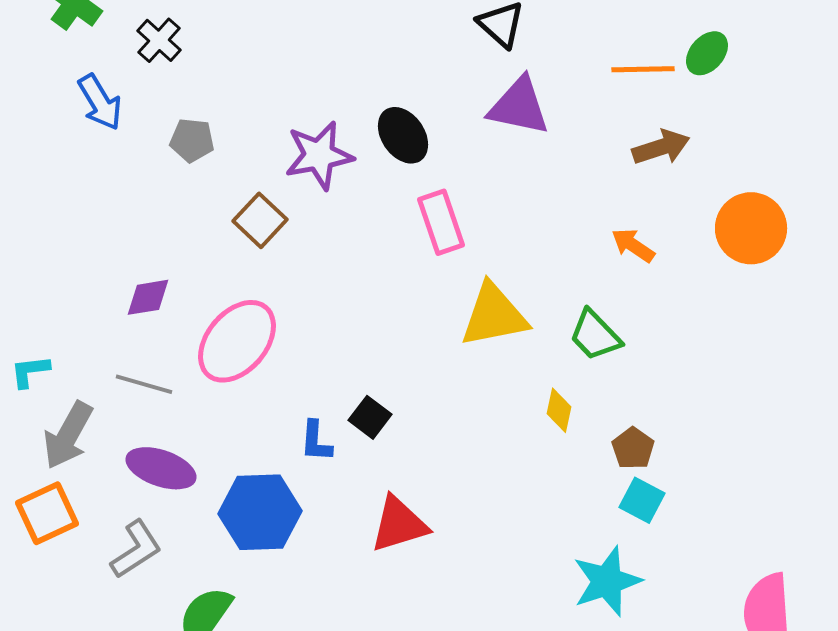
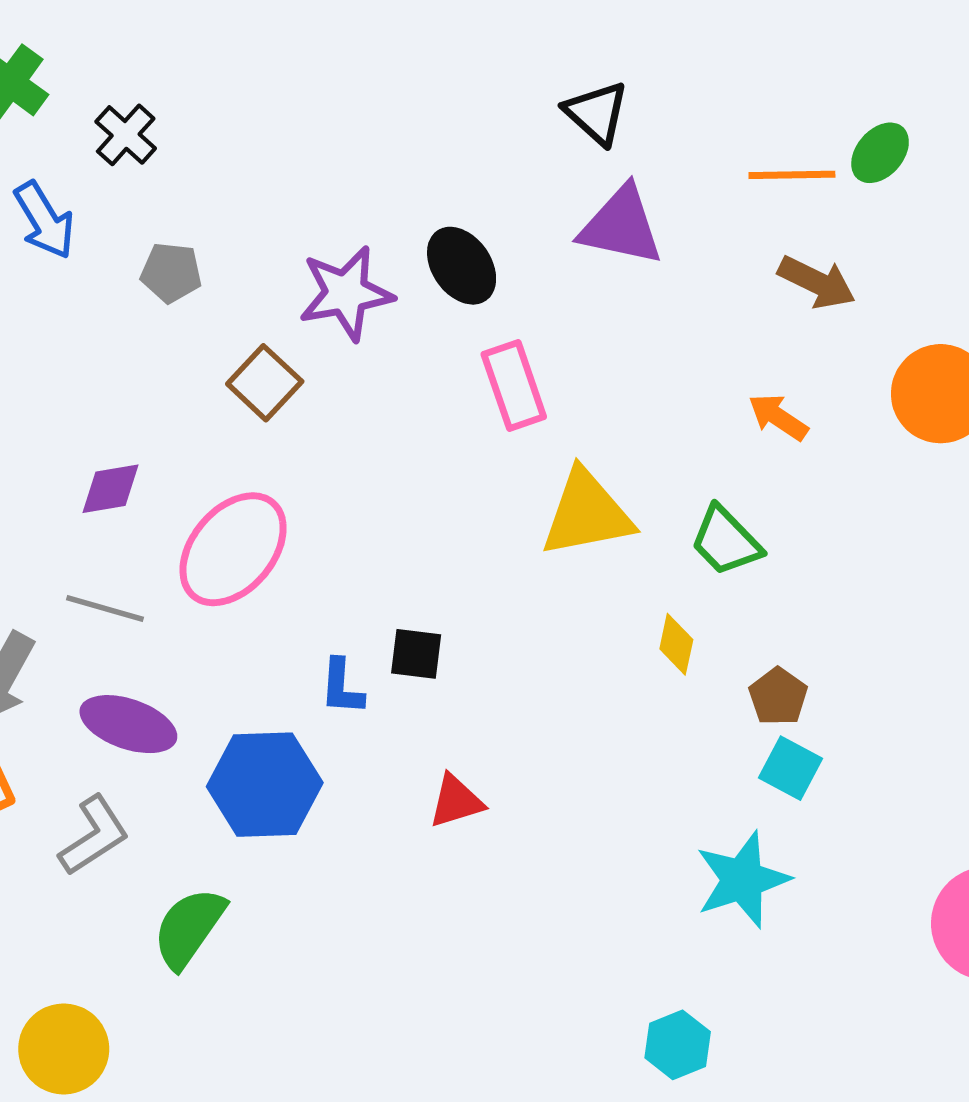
brown arrow: (661, 147) -> (817, 282), turned 44
black square: (370, 417) -> (416, 654), turned -30
red triangle: (399, 524) -> (456, 801), size x0.7

